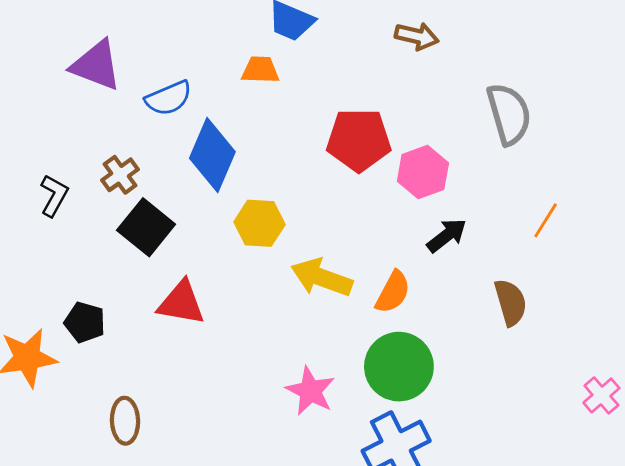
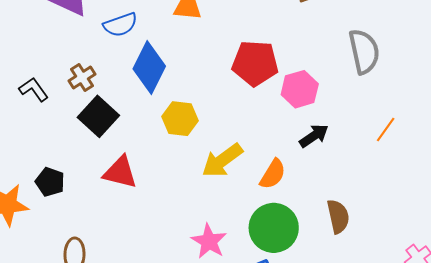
black L-shape: (54, 196) -> (34, 89), turned -68
yellow arrow: (322, 278) -> (222, 160), turned -60
brown semicircle: (511, 302) -> (338, 216), moved

